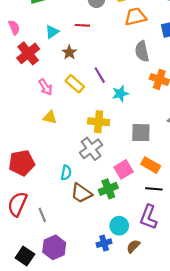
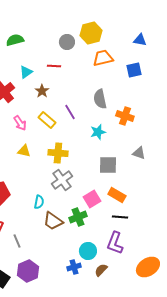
gray semicircle: (142, 51) -> (100, 99), moved
cyan star: (120, 94) -> (98, 132), moved
yellow cross: (99, 122) -> (58, 153), moved

